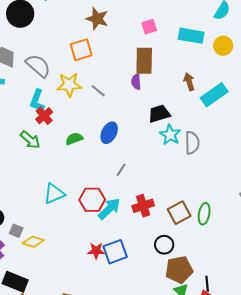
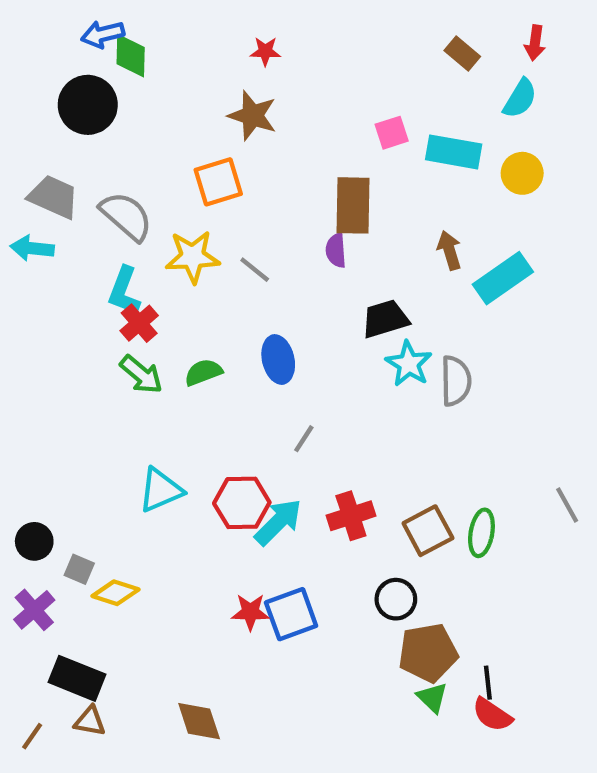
pink square: (149, 27) -> (392, 133), moved
blue ellipse: (109, 133) -> (278, 359), turned -40
green arrow: (30, 140) -> (141, 374), moved

